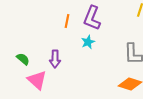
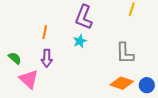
orange line: (67, 21) -> (45, 32), moved

